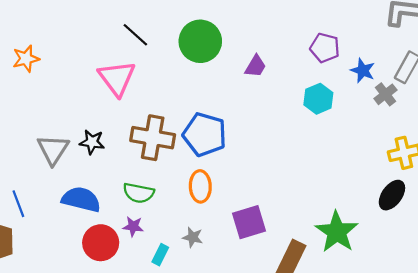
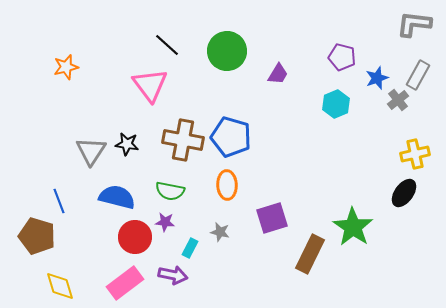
blue star: (363, 71) -> (377, 78), turned 30

